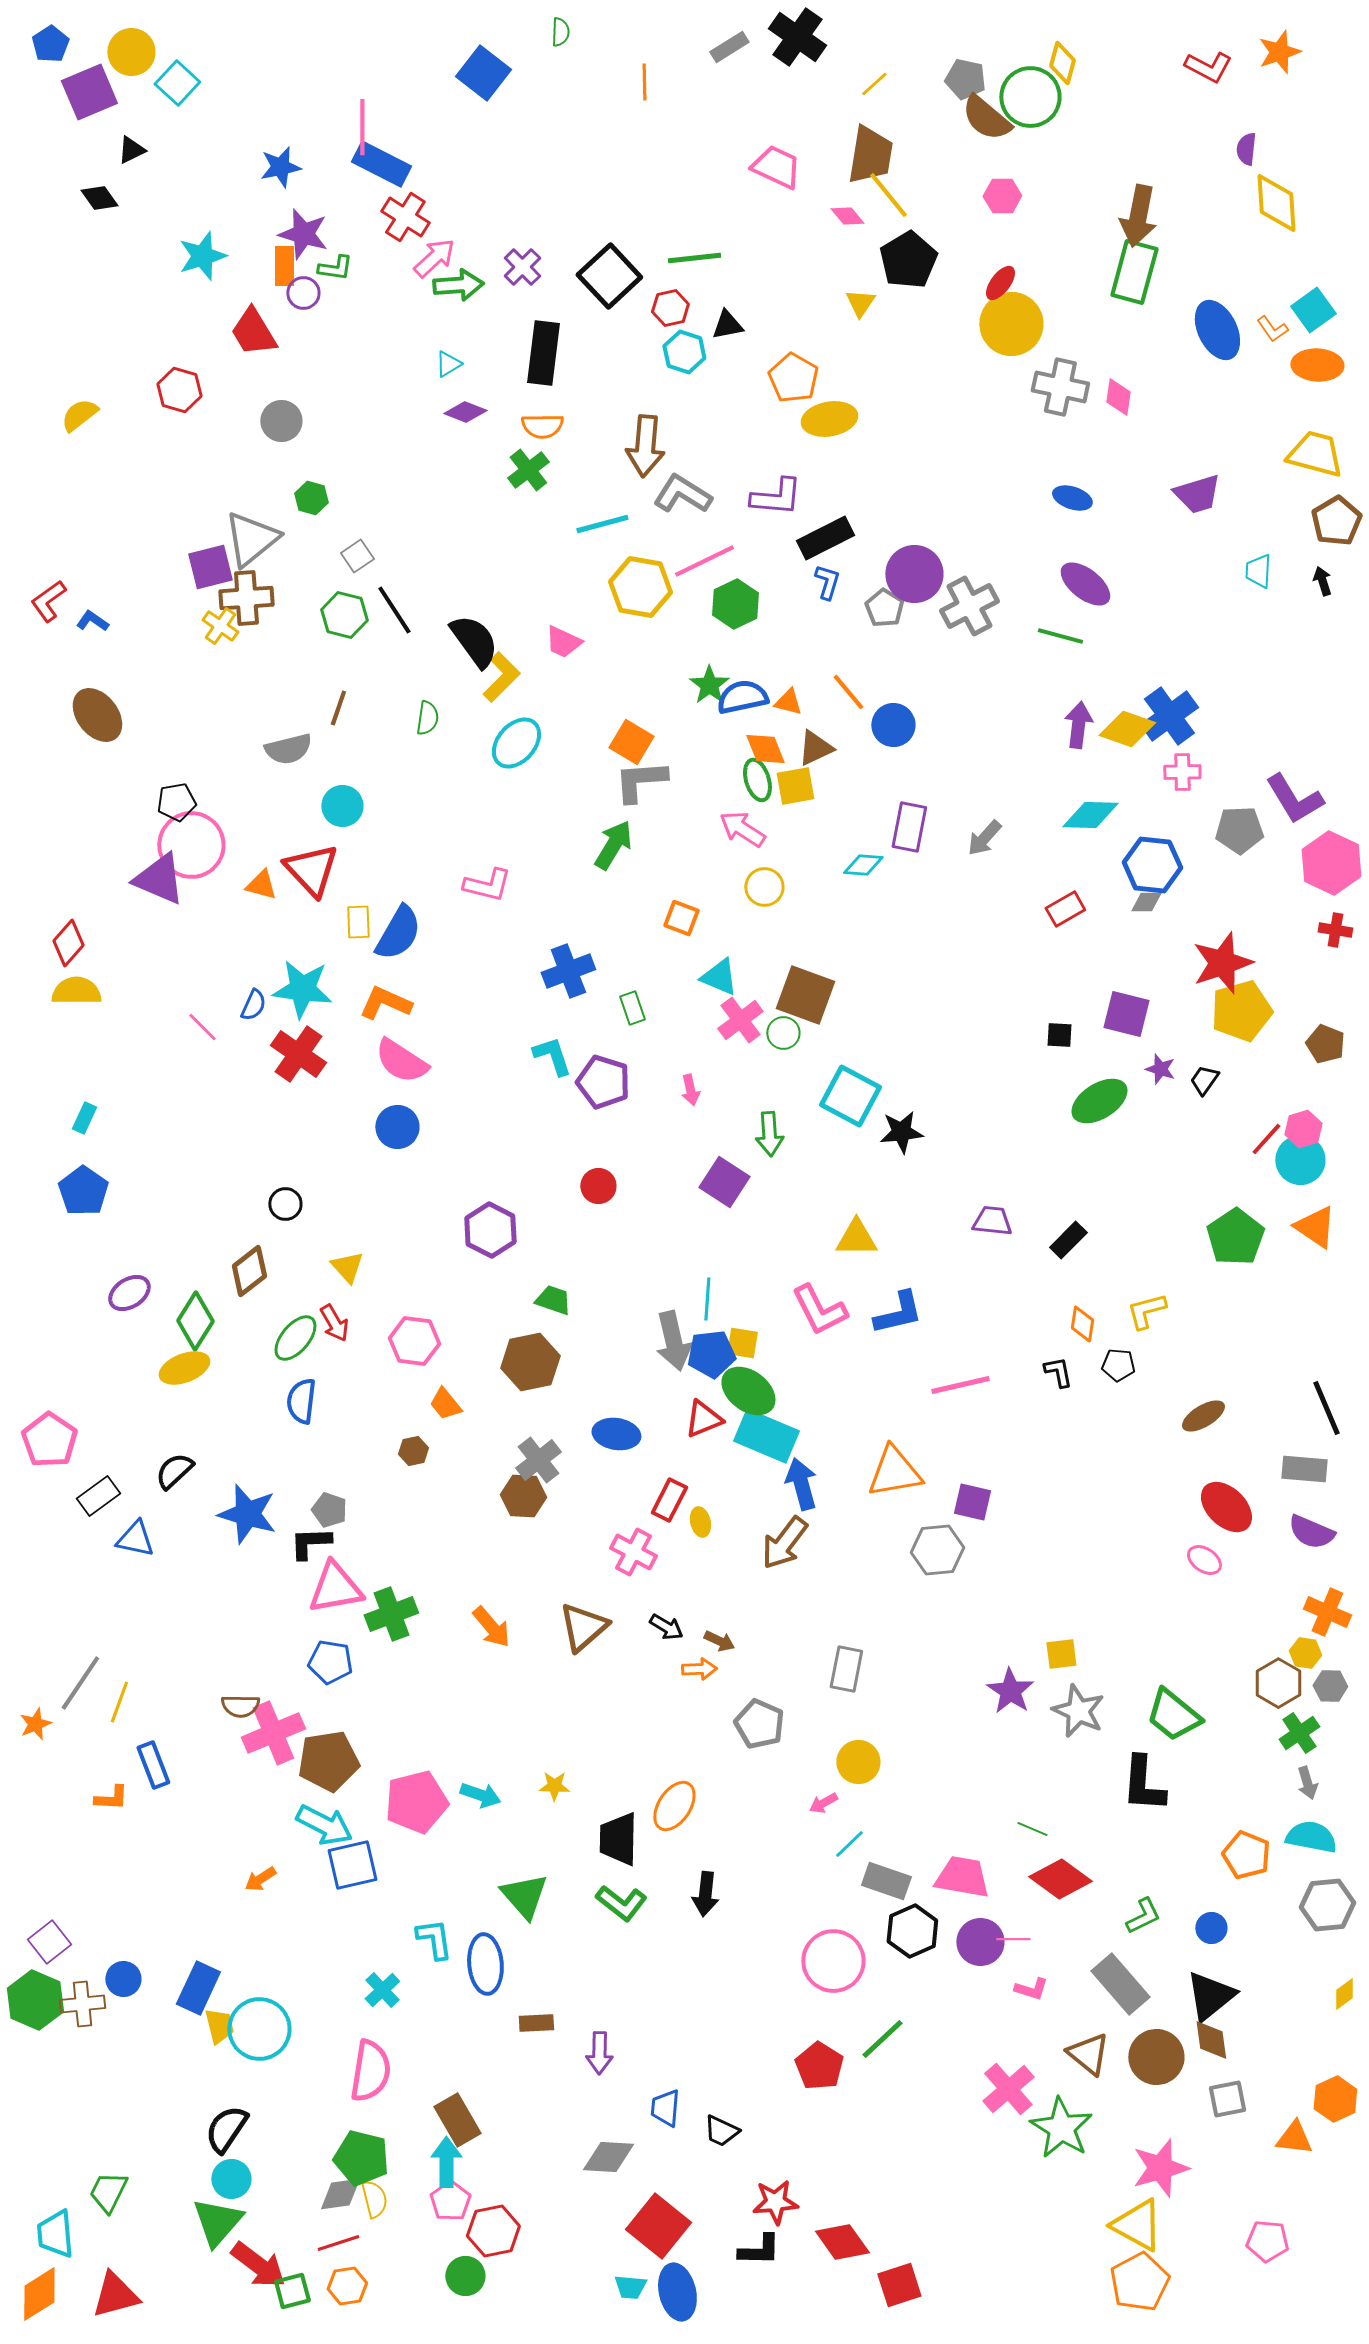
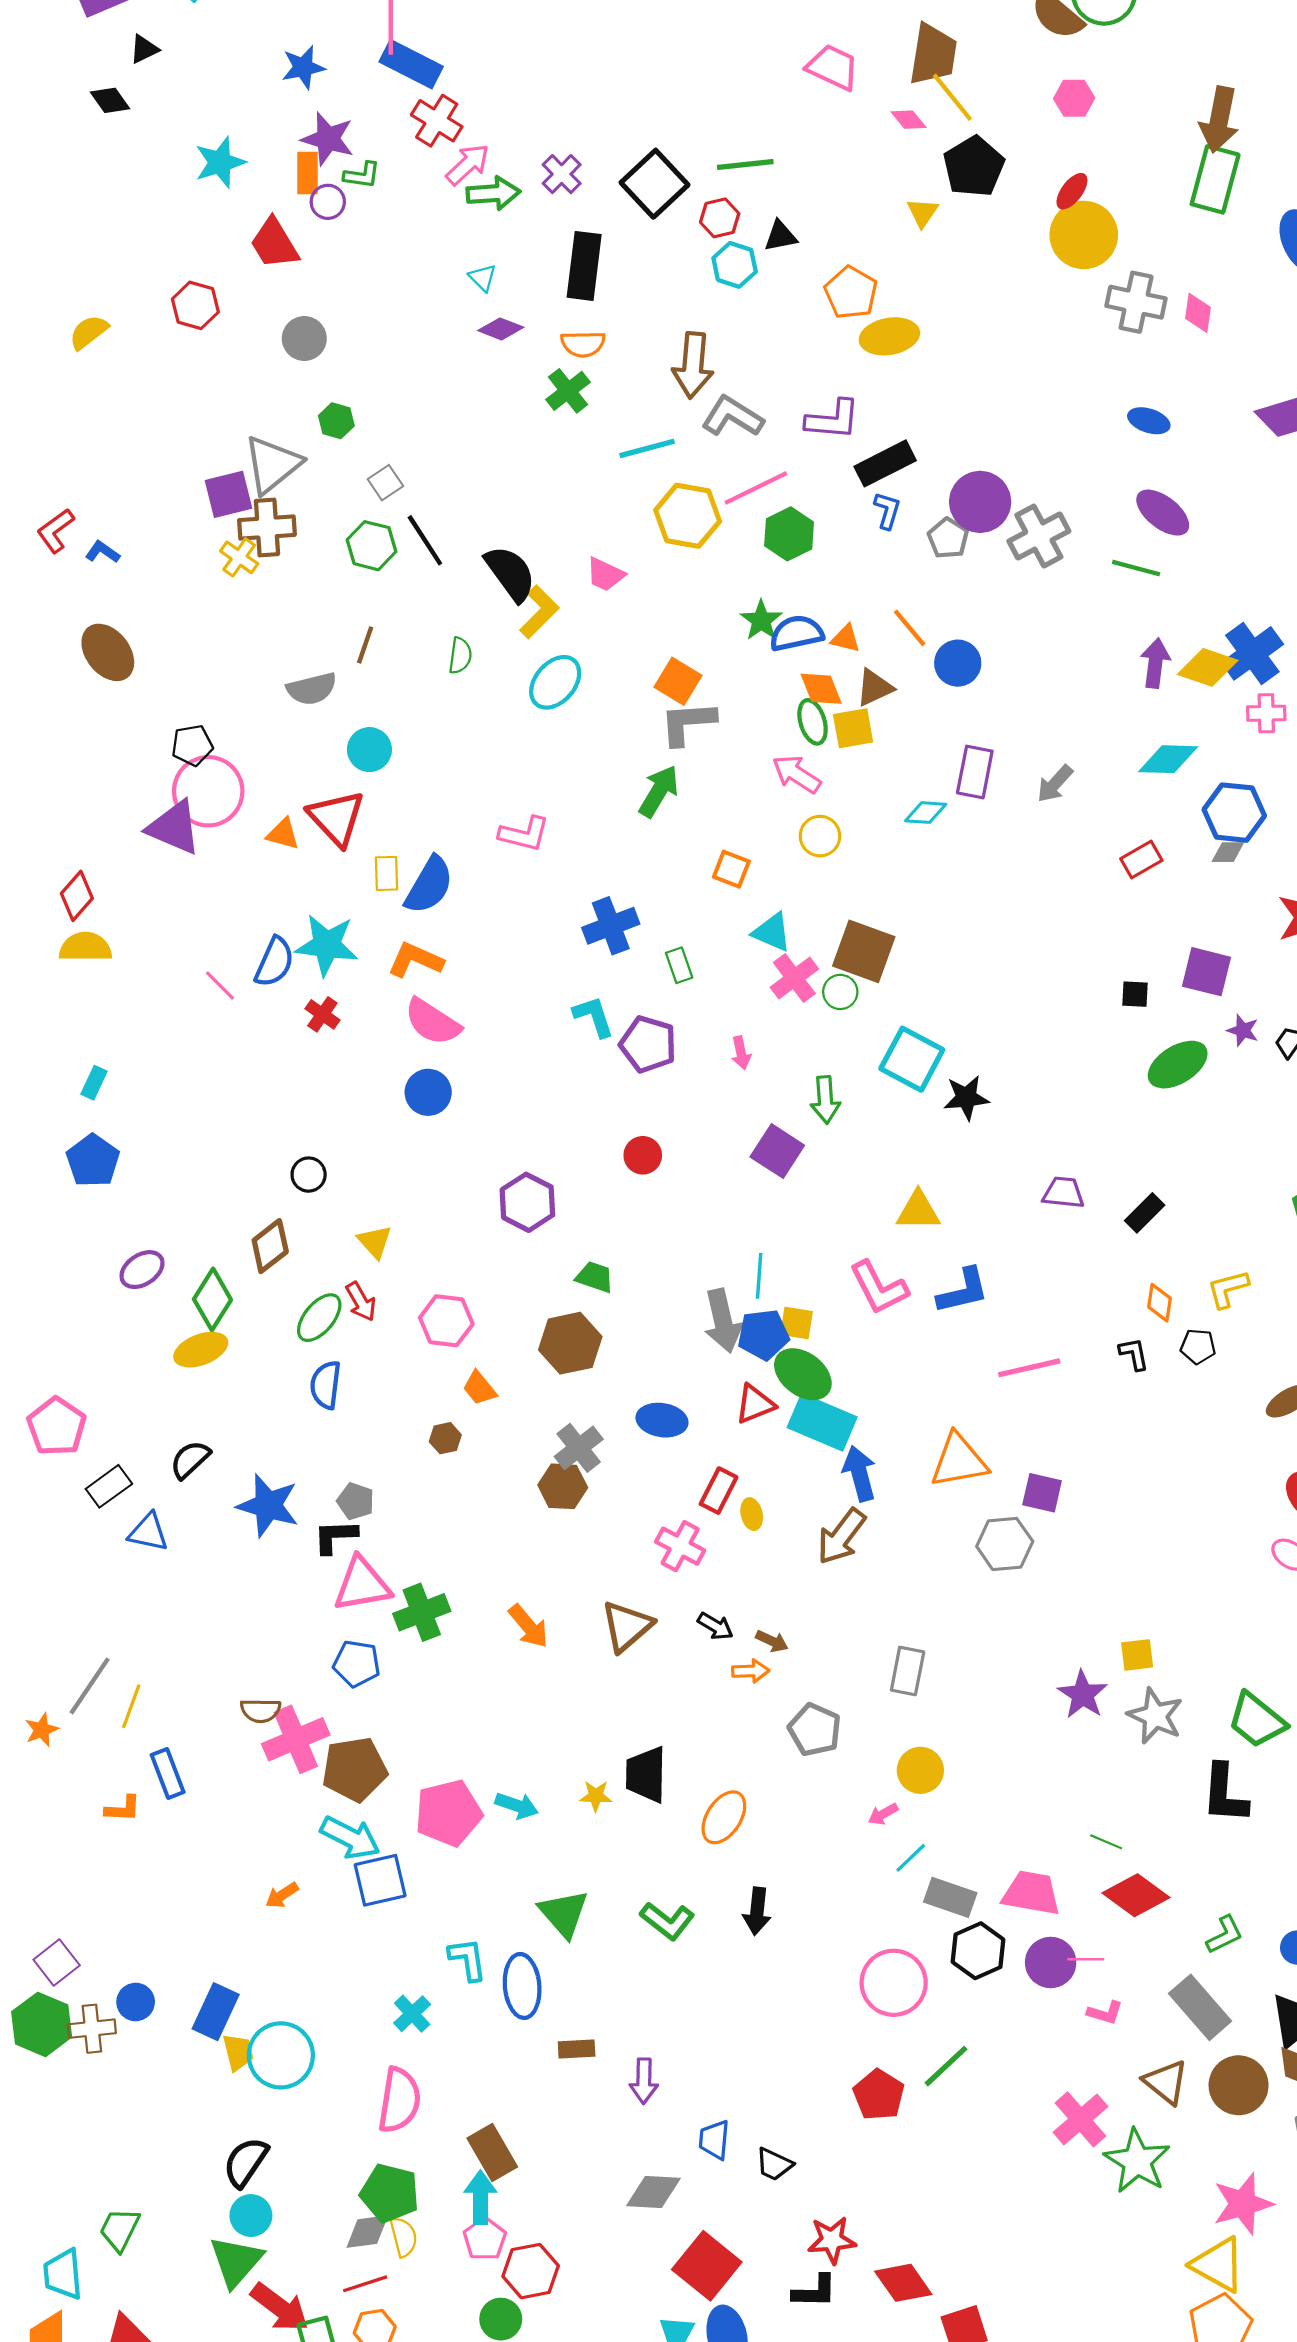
cyan triangle: (448, 364) -> (483, 278), turned -44
blue semicircle: (253, 1005) -> (274, 962), size x1.5
red cross: (298, 1054) -> (322, 1014), size x0.6
black trapezoid: (618, 1839) -> (646, 1775), moved

